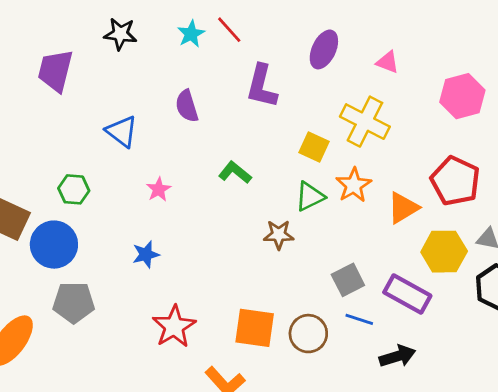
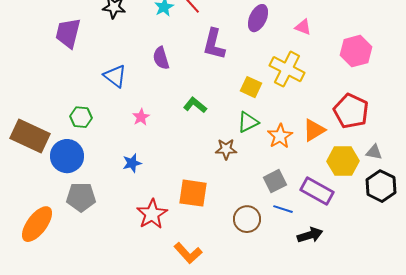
orange star: (354, 185) -> (280, 136), moved
orange square: (255, 328) -> (193, 193), moved

